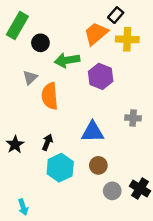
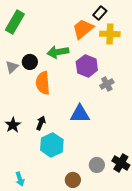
black circle: (40, 43) -> (30, 62), moved
gray triangle: (30, 77) -> (12, 67), moved
gray cross: (133, 118) -> (107, 84), moved, turned -32
brown circle: (98, 165) -> (73, 180), moved

